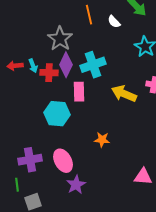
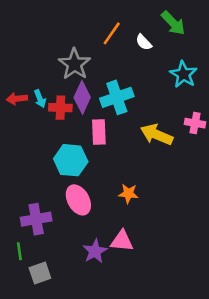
orange line: (89, 15) -> (112, 33), turned 48
pink ellipse: (63, 161) -> (78, 200), moved
pink triangle: (143, 177) -> (122, 241), moved

